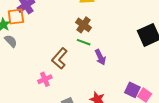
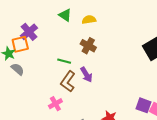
green line: (84, 42) -> (64, 61), moved
purple arrow: (100, 57) -> (86, 75), moved

